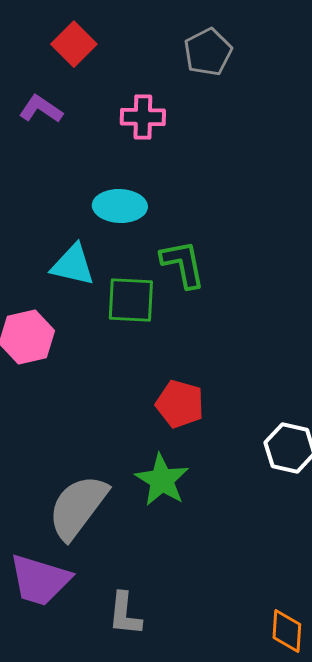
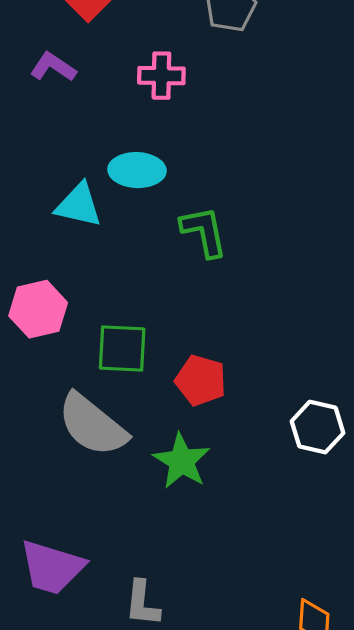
cyan triangle: (73, 265) -> (79, 205), moved
green square: (131, 300) -> (122, 348), moved
gray semicircle: (78, 507) -> (92, 425), moved, turned -88

